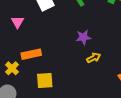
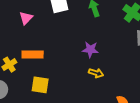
yellow arrow: (94, 58) -> (96, 73), turned 32

